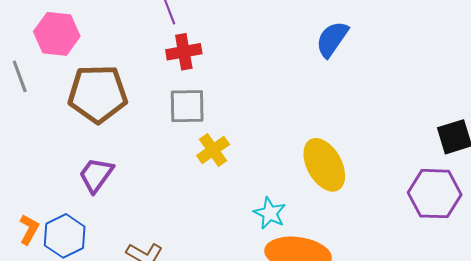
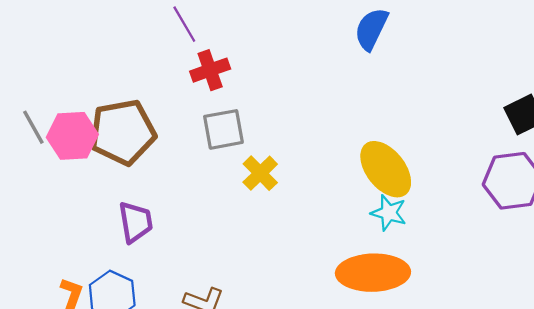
pink hexagon: (57, 34) -> (72, 136), moved
purple trapezoid: (96, 175) -> (136, 222), turned 144
cyan star: (270, 213) -> (389, 213), moved

